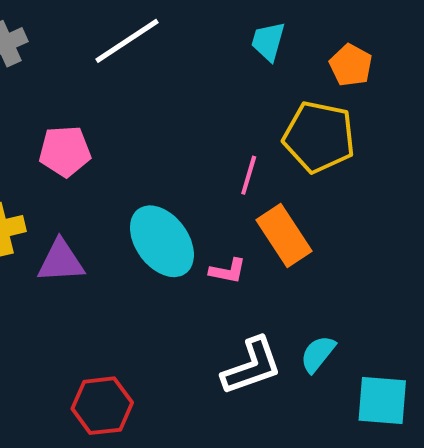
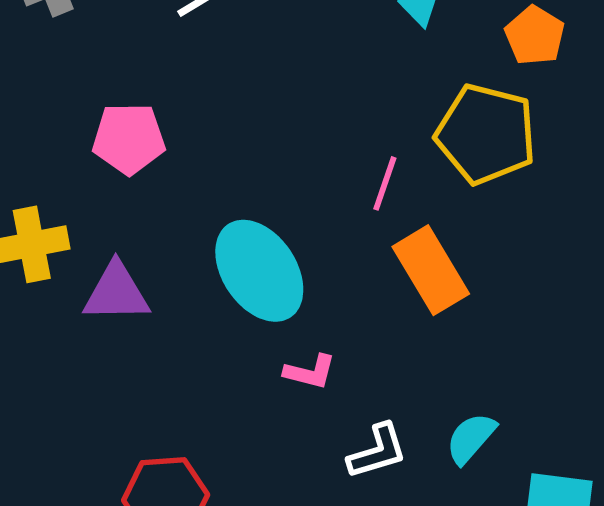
pink L-shape: (228, 271) -> (310, 372), moved
white L-shape: (252, 366) -> (377, 451), size x0.7

